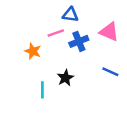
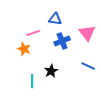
pink triangle: (109, 32) -> (87, 33), turned 30
pink line: (56, 33) -> (33, 33), moved

